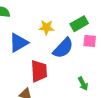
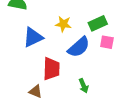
green arrow: (83, 84) -> (84, 86), moved

